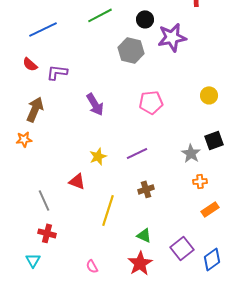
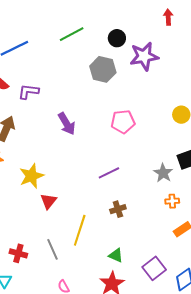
yellow star: (98, 156) -> (31, 176), moved, size x1.4
red triangle: (77, 181) -> (49, 201), turned 48
gray line: (44, 200) -> (53, 249), moved

